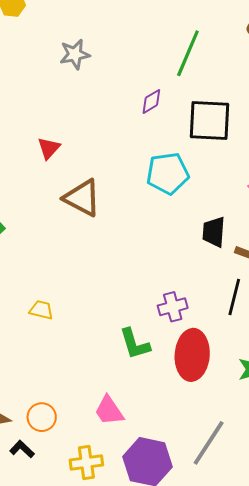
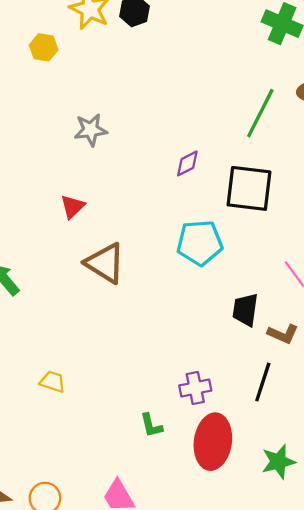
green line: (188, 53) -> (260, 113), moved
gray star: (75, 54) -> (91, 130), moved
green L-shape: (135, 344) -> (151, 425), size x0.7

